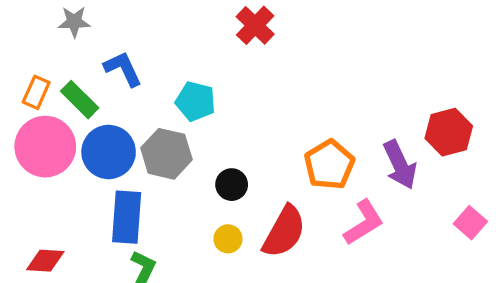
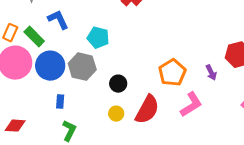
purple arrow: (400, 165) -> (211, 73), size x0.6
blue rectangle: (127, 217) -> (60, 102), size x0.5

